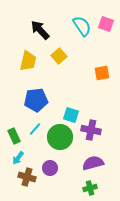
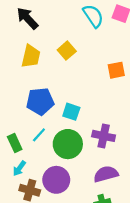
black arrow: (40, 30) -> (27, 18), moved
cyan square: (71, 115) -> (71, 112), moved
purple circle: (50, 168) -> (56, 180), size x1.5

